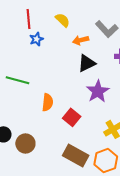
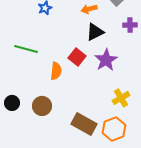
red square: (72, 117) -> (77, 57), moved
brown circle: (25, 143) -> (42, 106), moved

